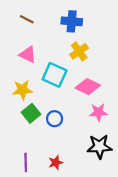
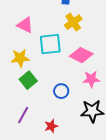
cyan square: (55, 75) -> (50, 44), turned -30
blue circle: (55, 119) -> (61, 91), moved
purple line: (26, 163) -> (23, 115), moved, turned 30

